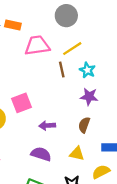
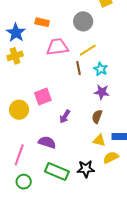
orange rectangle: (13, 25) -> (42, 22), moved
purple arrow: (47, 126) -> (65, 117), turned -56
purple semicircle: (41, 154) -> (47, 142), moved
yellow triangle: (77, 154) -> (99, 140), moved

